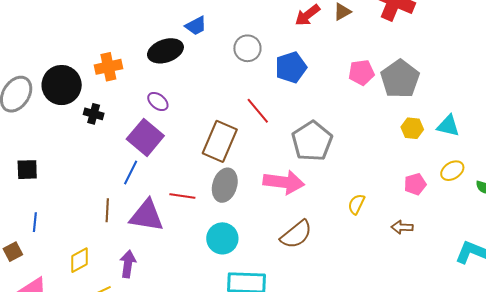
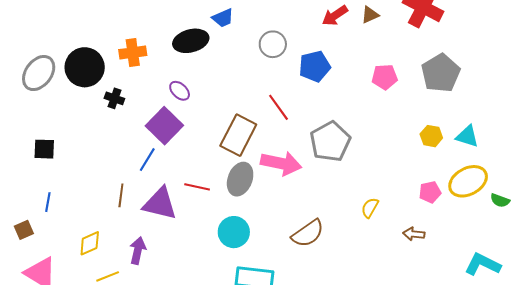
gray pentagon: (400, 79) -> (441, 73), moved
yellow ellipse: (452, 171) -> (468, 181), size x1.6
pink arrow: (284, 182) -> (281, 163), moved

